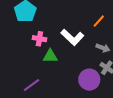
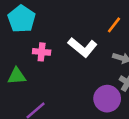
green triangle: (50, 56) -> (17, 76), moved

